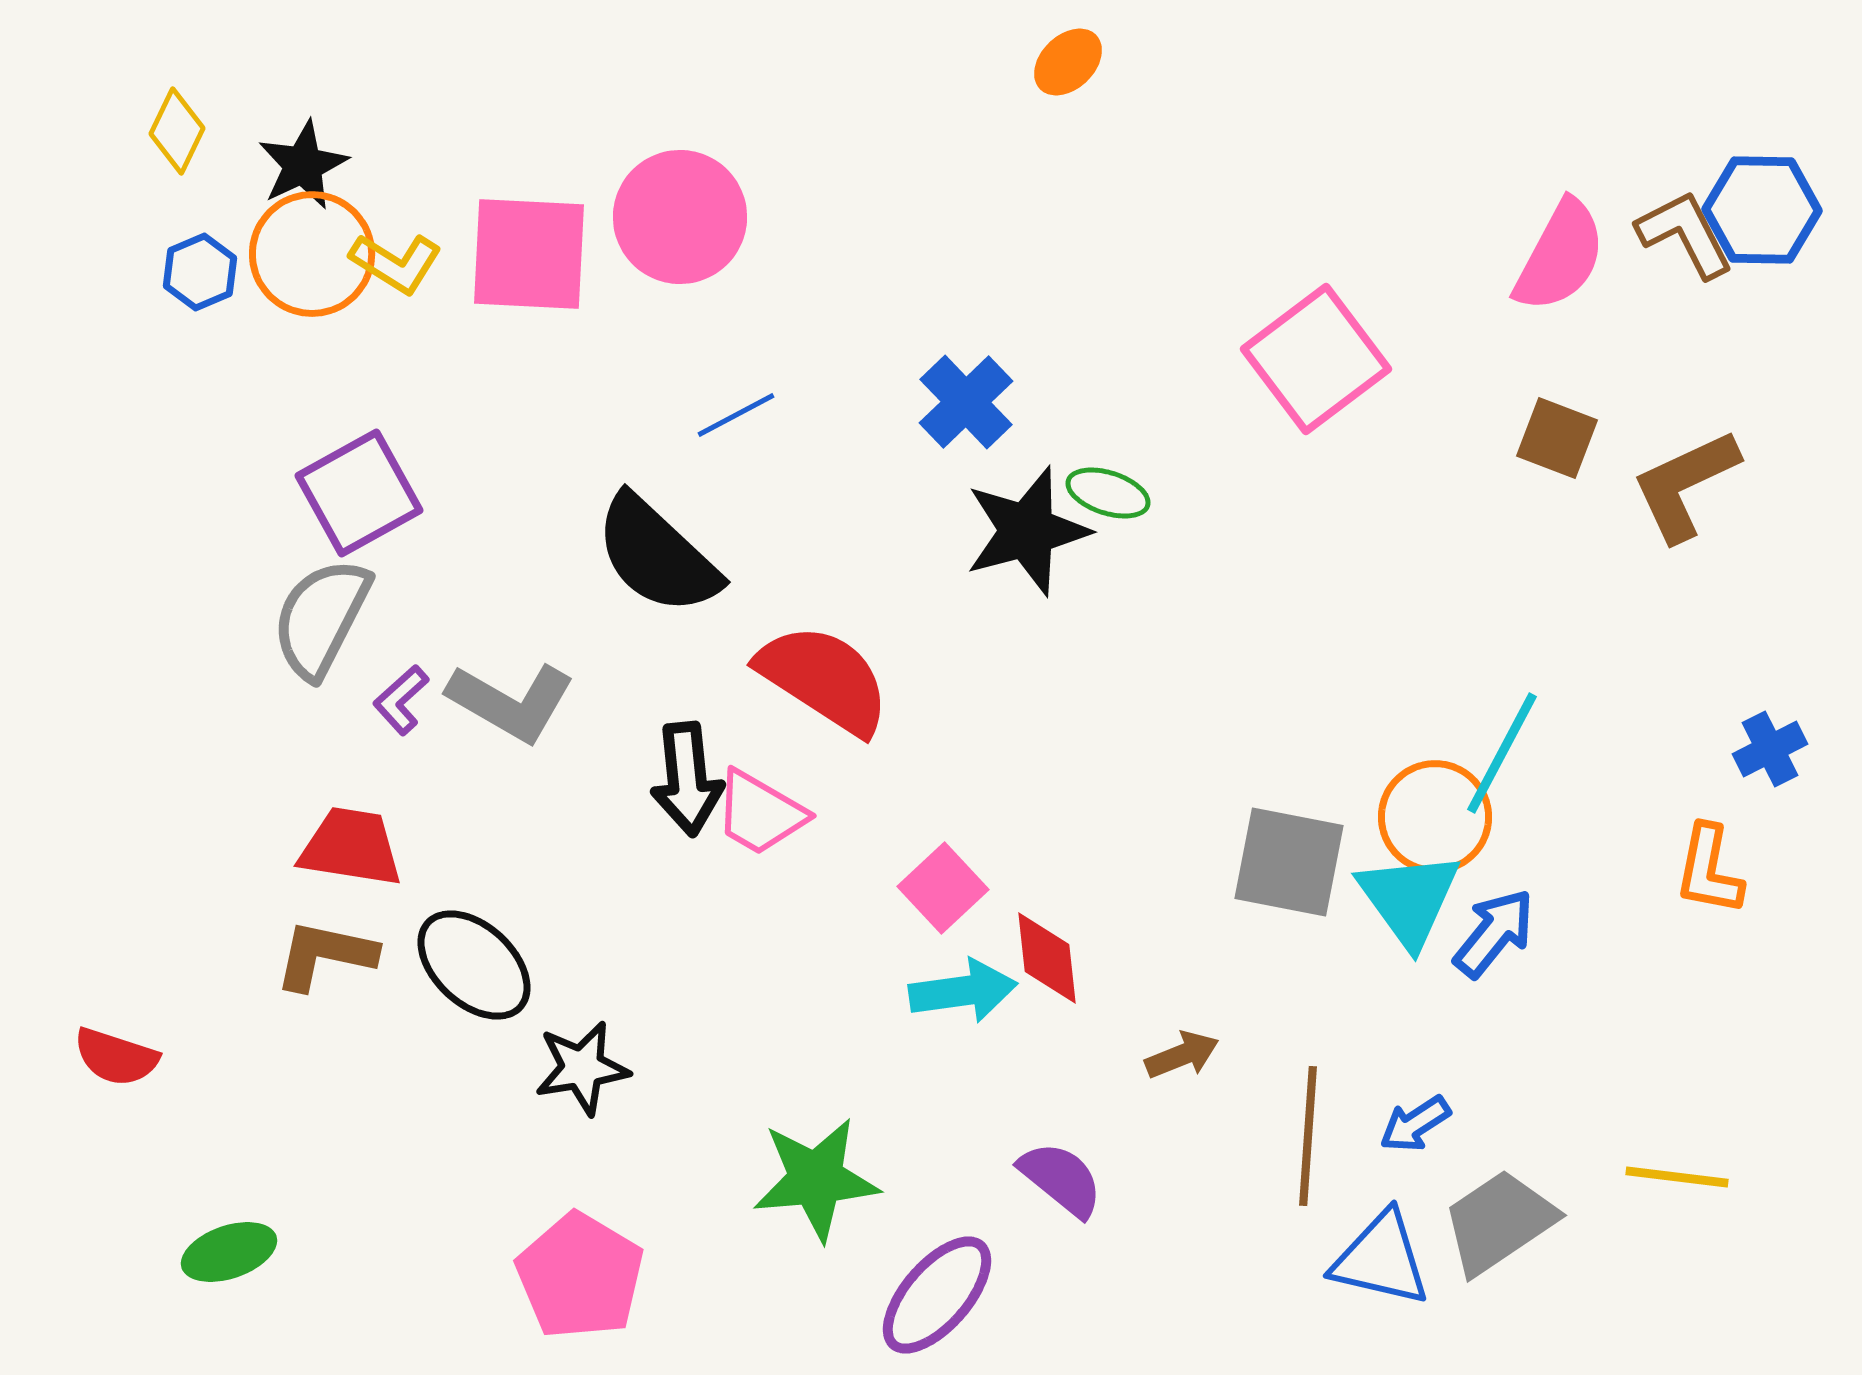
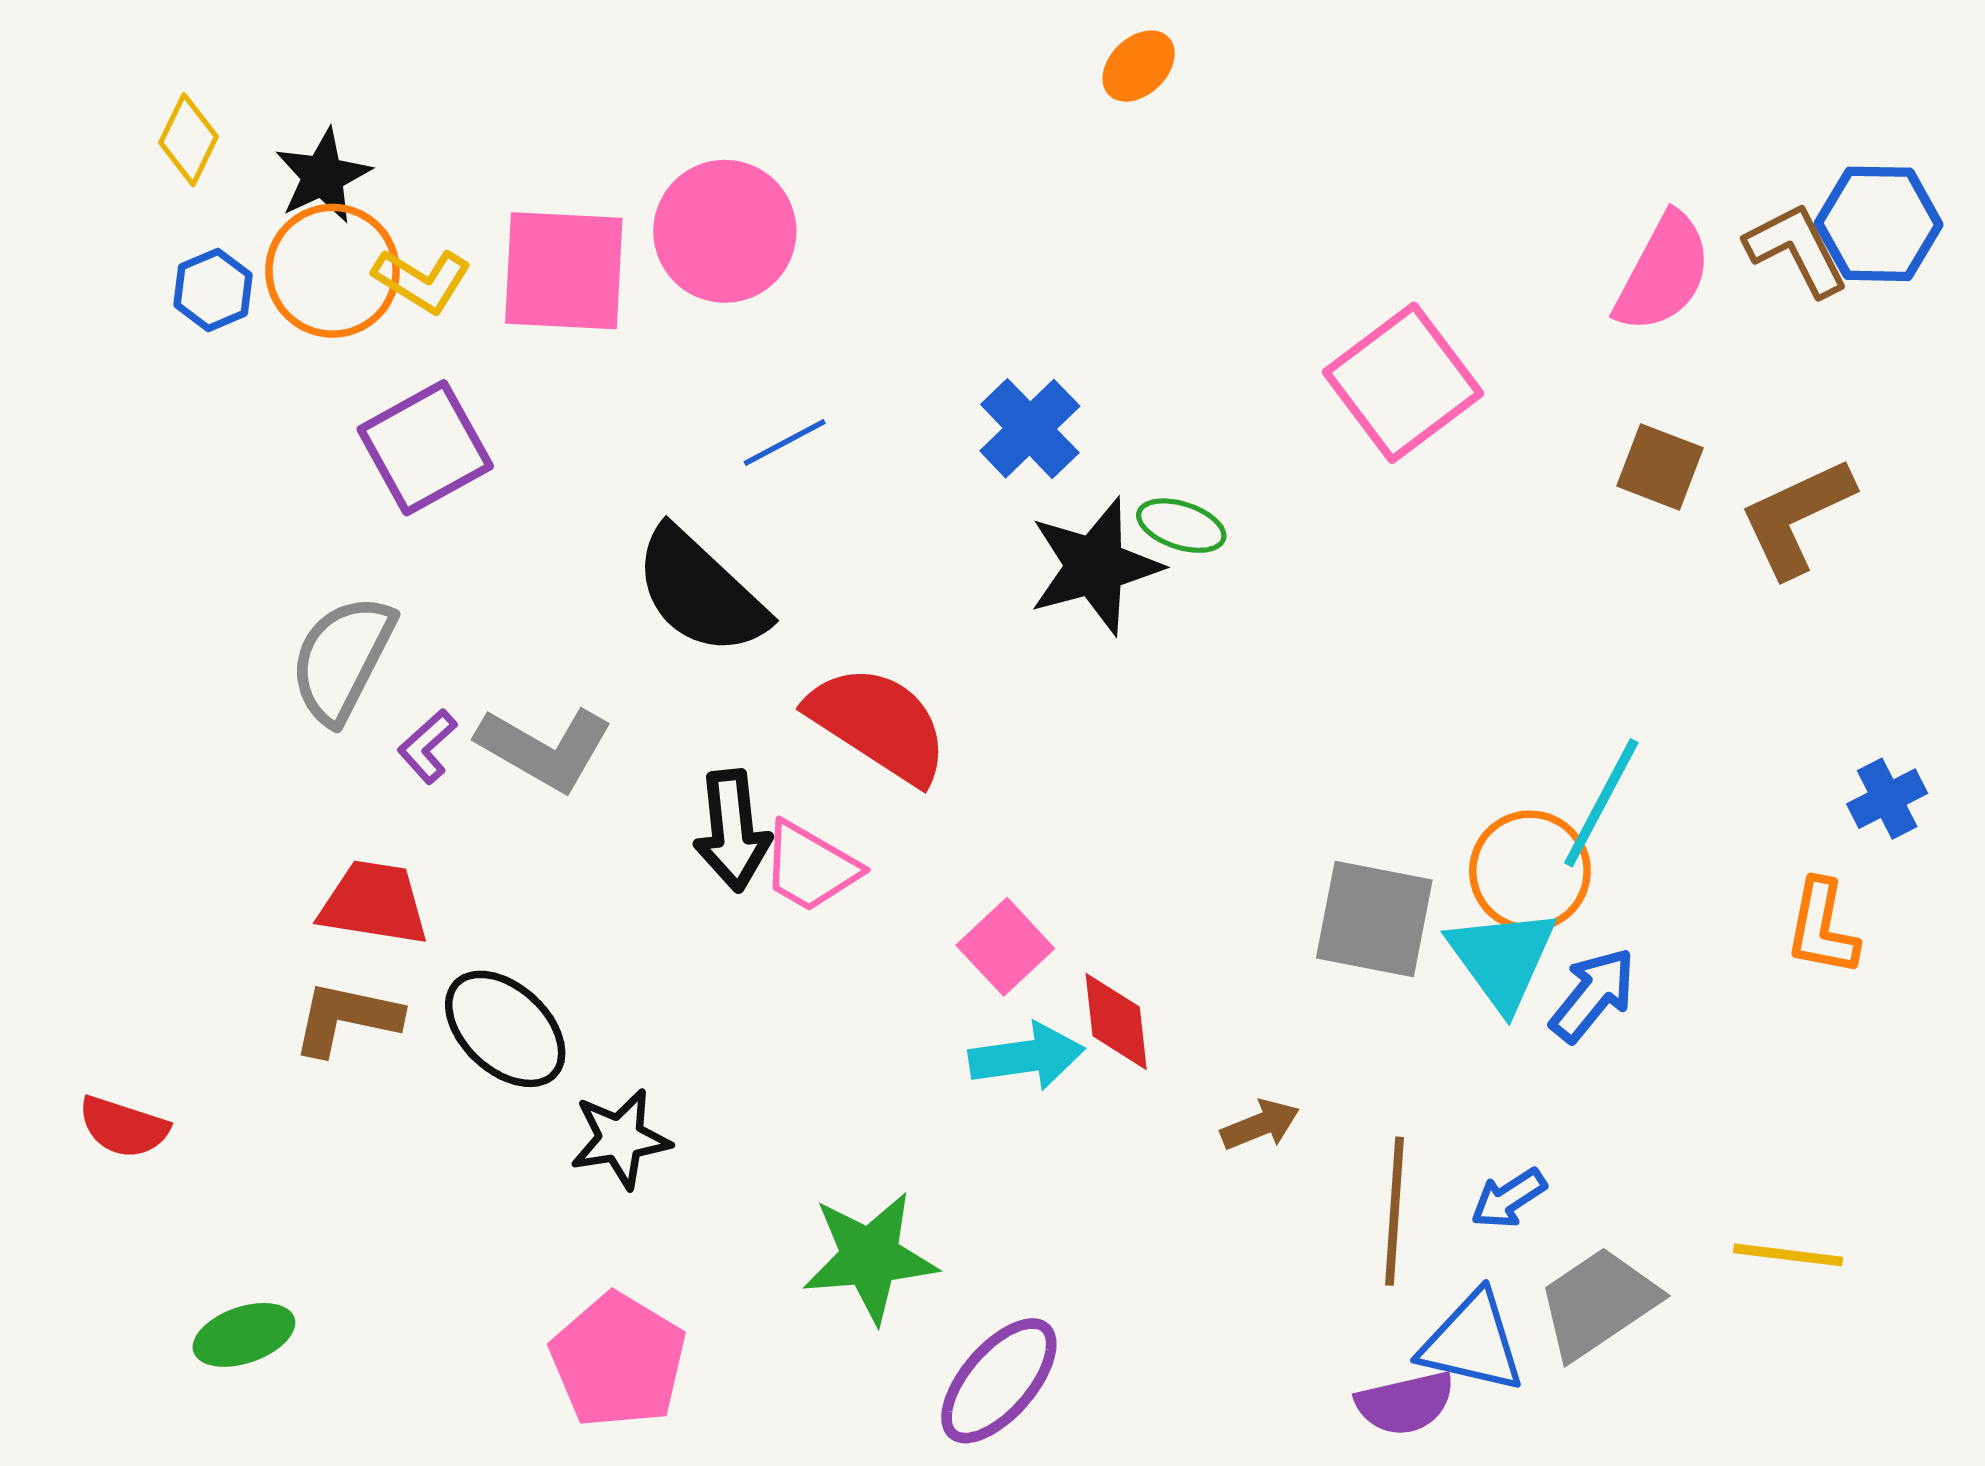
purple square: (359, 493) -> (425, 448), moved
purple semicircle: (1061, 1179) -> (1405, 1403), moved, turned 128

